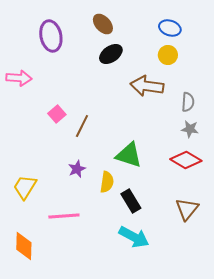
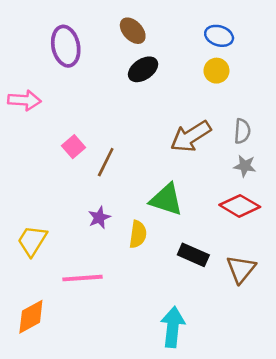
brown arrow: (147, 86) -> (191, 136), moved, turned -40
black rectangle: (131, 201) -> (193, 255), moved, turned -35
cyan arrow: (134, 237) -> (173, 327), moved, turned -112
orange diamond: (24, 246) -> (31, 317), turned 60

